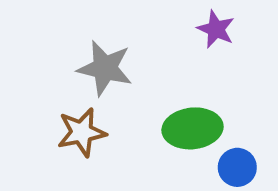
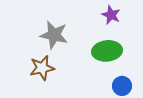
green ellipse: (193, 128) -> (107, 51), moved

